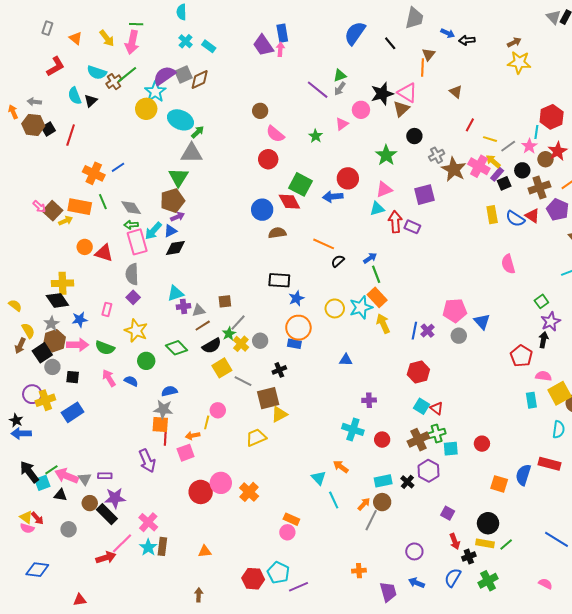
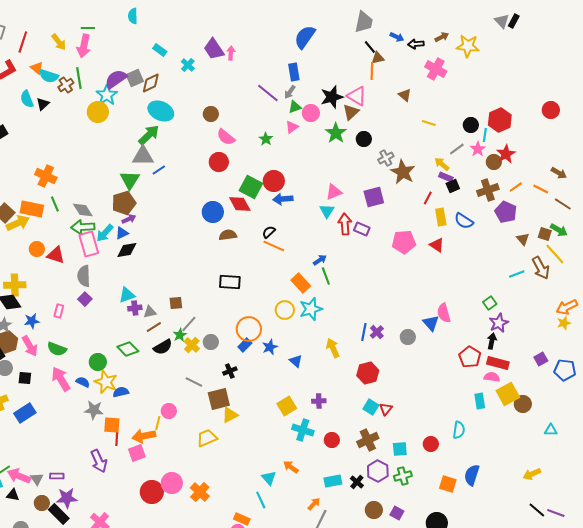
blue rectangle: (282, 33) -> (294, 72), moved
orange triangle: (76, 38) -> (37, 68), moved
cyan cross: (186, 41) -> (188, 65), moved
brown arrow: (514, 42) -> (442, 37), moved
black line: (390, 43) -> (370, 47), moved
brown triangle: (429, 54) -> (378, 58), turned 40
yellow star: (519, 62) -> (468, 46), moved
green line: (127, 75) -> (79, 78), turned -60
green triangle: (340, 76) -> (295, 107), moved
cyan ellipse: (180, 120) -> (161, 111), moved
red line: (470, 125) -> (428, 198), moved
green arrow: (198, 132) -> (149, 135), size x1.6
red line: (71, 135) -> (23, 42), moved
yellow line: (490, 139) -> (429, 123), moved
green star: (386, 155) -> (336, 133), moved
pink cross: (479, 166) -> (436, 69), moved
blue line: (118, 167) -> (159, 170), moved
black circle: (522, 170) -> (471, 125), moved
purple rectangle: (497, 174) -> (446, 177), turned 72
red circle: (348, 178) -> (274, 181), moved
cyan triangle: (377, 209) -> (327, 211), turned -42
red triangle: (532, 216) -> (437, 245), moved
yellow arrow: (66, 221) -> (18, 223), size x1.6
green arrow: (131, 225) -> (83, 227), size x1.6
black semicircle: (338, 261) -> (269, 232), moved
pink semicircle: (508, 264) -> (444, 313), moved
orange rectangle: (377, 297) -> (301, 283), moved
blue star: (296, 298) -> (270, 347), moved
pink pentagon: (455, 310) -> (404, 242), moved
yellow arrow: (383, 324) -> (333, 348), moved
yellow star: (136, 331) -> (106, 382), moved
blue rectangle: (294, 344) -> (245, 345), turned -56
pink arrow: (78, 345) -> (30, 346), turned 60
blue triangle: (346, 360) -> (296, 361), turned 40
yellow square: (222, 368) -> (287, 406), moved
pink arrow: (109, 378) -> (61, 379), size x1.4
red triangle: (437, 408) -> (386, 409), turned 32
gray star: (163, 409) -> (94, 410), moved
cyan semicircle: (559, 429) -> (459, 430), moved
green cross: (437, 433) -> (403, 476), moved
orange arrow: (193, 436) -> (144, 436), size x1.6
red rectangle: (550, 464) -> (498, 363), moved
cyan line: (334, 500) -> (261, 500), moved
brown circle: (382, 502) -> (374, 510), moved

